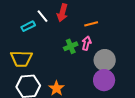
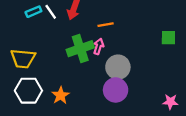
cyan rectangle: (28, 26) -> (33, 12), moved
green cross: (71, 46) -> (80, 49), size x1.6

